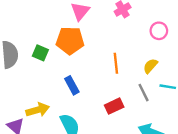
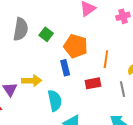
orange pentagon: (70, 41) -> (76, 46), moved
red rectangle: (114, 106) -> (93, 83), moved

